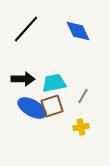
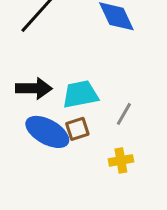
brown square: (52, 106) -> (77, 129), size x0.7

